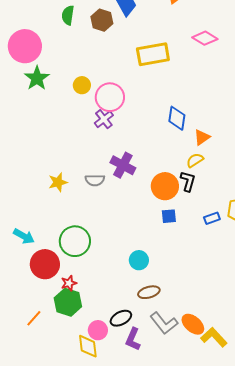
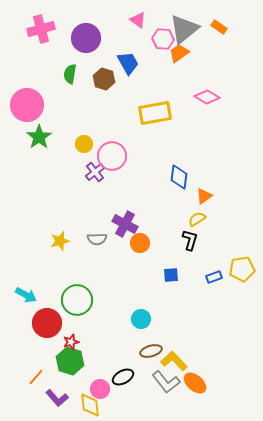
purple cross: (104, 119) -> (95, 172), moved
orange circle: (165, 186) -> (140, 243), moved, size x0.7
yellow L-shape: (214, 337) -> (174, 361), moved
purple L-shape: (133, 339) -> (57, 398), moved, turned -65

